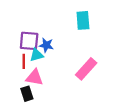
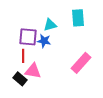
cyan triangle: (37, 55) -> (50, 25), moved
black rectangle: (27, 94) -> (20, 79), moved, turned -32

